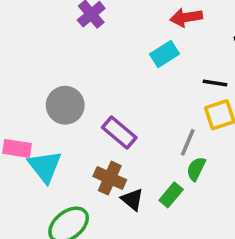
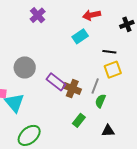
brown cross: (110, 178) -> (72, 89), moved
green rectangle: (171, 195) -> (79, 120), moved
black triangle: (132, 199) -> (108, 131), moved, turned -40

